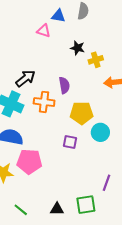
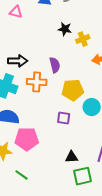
pink triangle: (44, 31) -> (16, 12), moved
black arrow: (25, 78) -> (18, 61), turned 42
black triangle: (57, 209) -> (72, 157), moved
green line: (21, 210) -> (22, 175), moved

